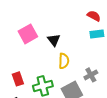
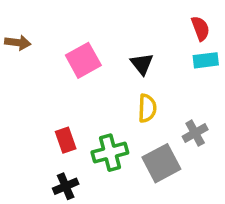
red semicircle: (94, 16) -> (200, 28), turned 40
black triangle: (54, 40) -> (142, 64), moved

